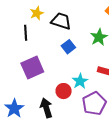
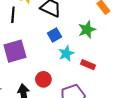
cyan star: (80, 81) -> (66, 54), moved

